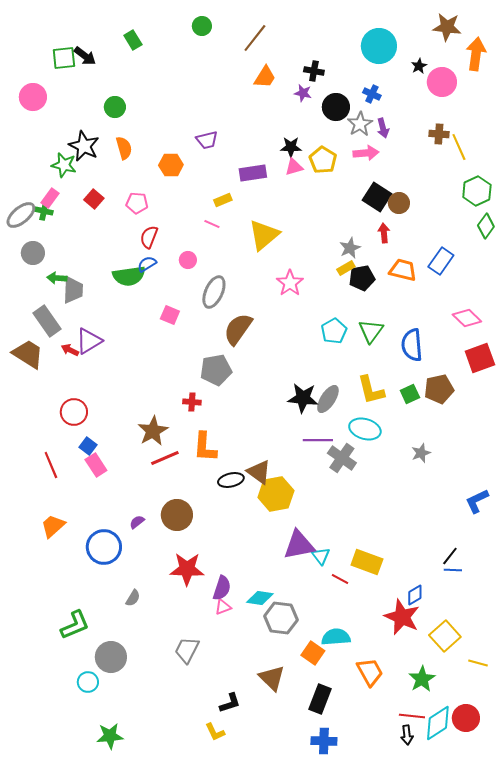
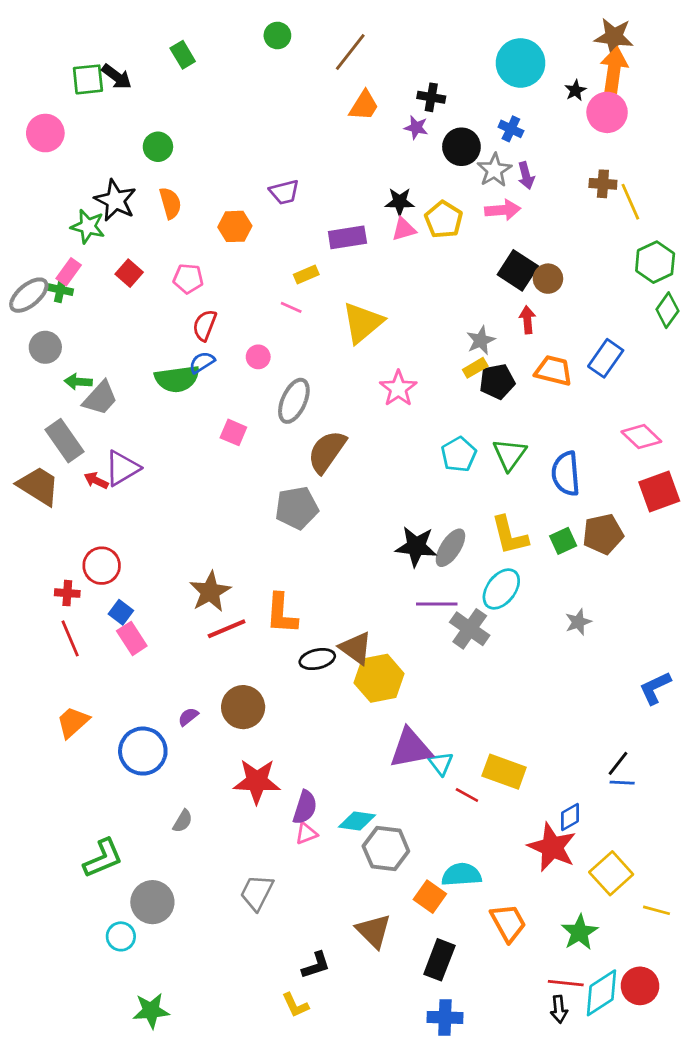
orange arrow: (476, 54) -> (614, 70), moved
gray trapezoid: (73, 290) -> (100, 398), turned 40
red cross: (192, 402) -> (67, 593), moved
cyan ellipse: (365, 429) -> (501, 589), turned -68

